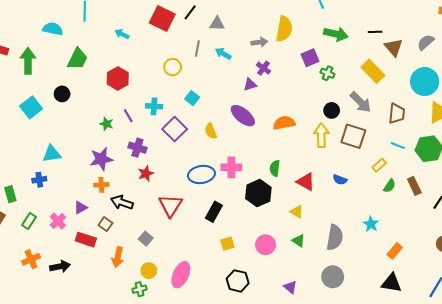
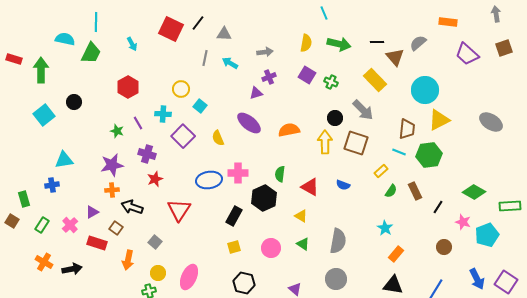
yellow semicircle: (284, 29) -> (306, 43), moved, size x0.7
cyan arrow: (122, 34) -> (132, 44), turned -144
gray semicircle: (426, 42) -> (418, 43), moved
purple square: (310, 58) -> (307, 75), moved, turned -36
green trapezoid: (78, 59) -> (91, 53), moved
yellow circle: (173, 67) -> (181, 89), moved
purple cross: (263, 68) -> (269, 77), turned 32
brown trapezoid: (397, 114) -> (407, 129), moved
black rectangle: (214, 212) -> (234, 216), moved
cyan star: (371, 224) -> (385, 228), moved
orange cross: (31, 259) -> (44, 262), turned -36

